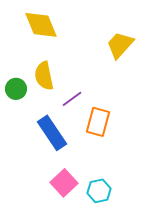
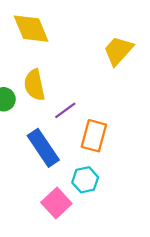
cyan hexagon: (99, 191) -> (85, 180), moved

